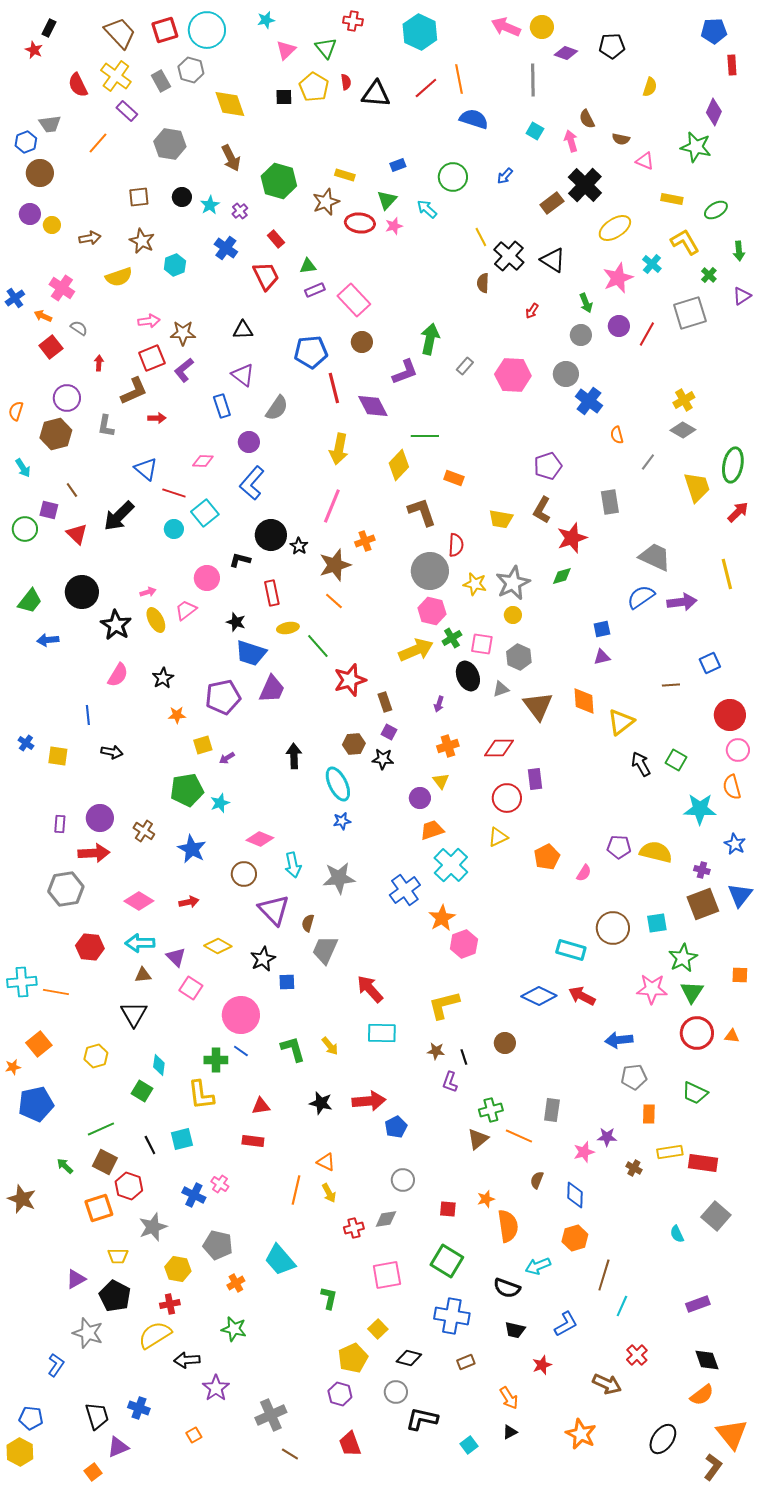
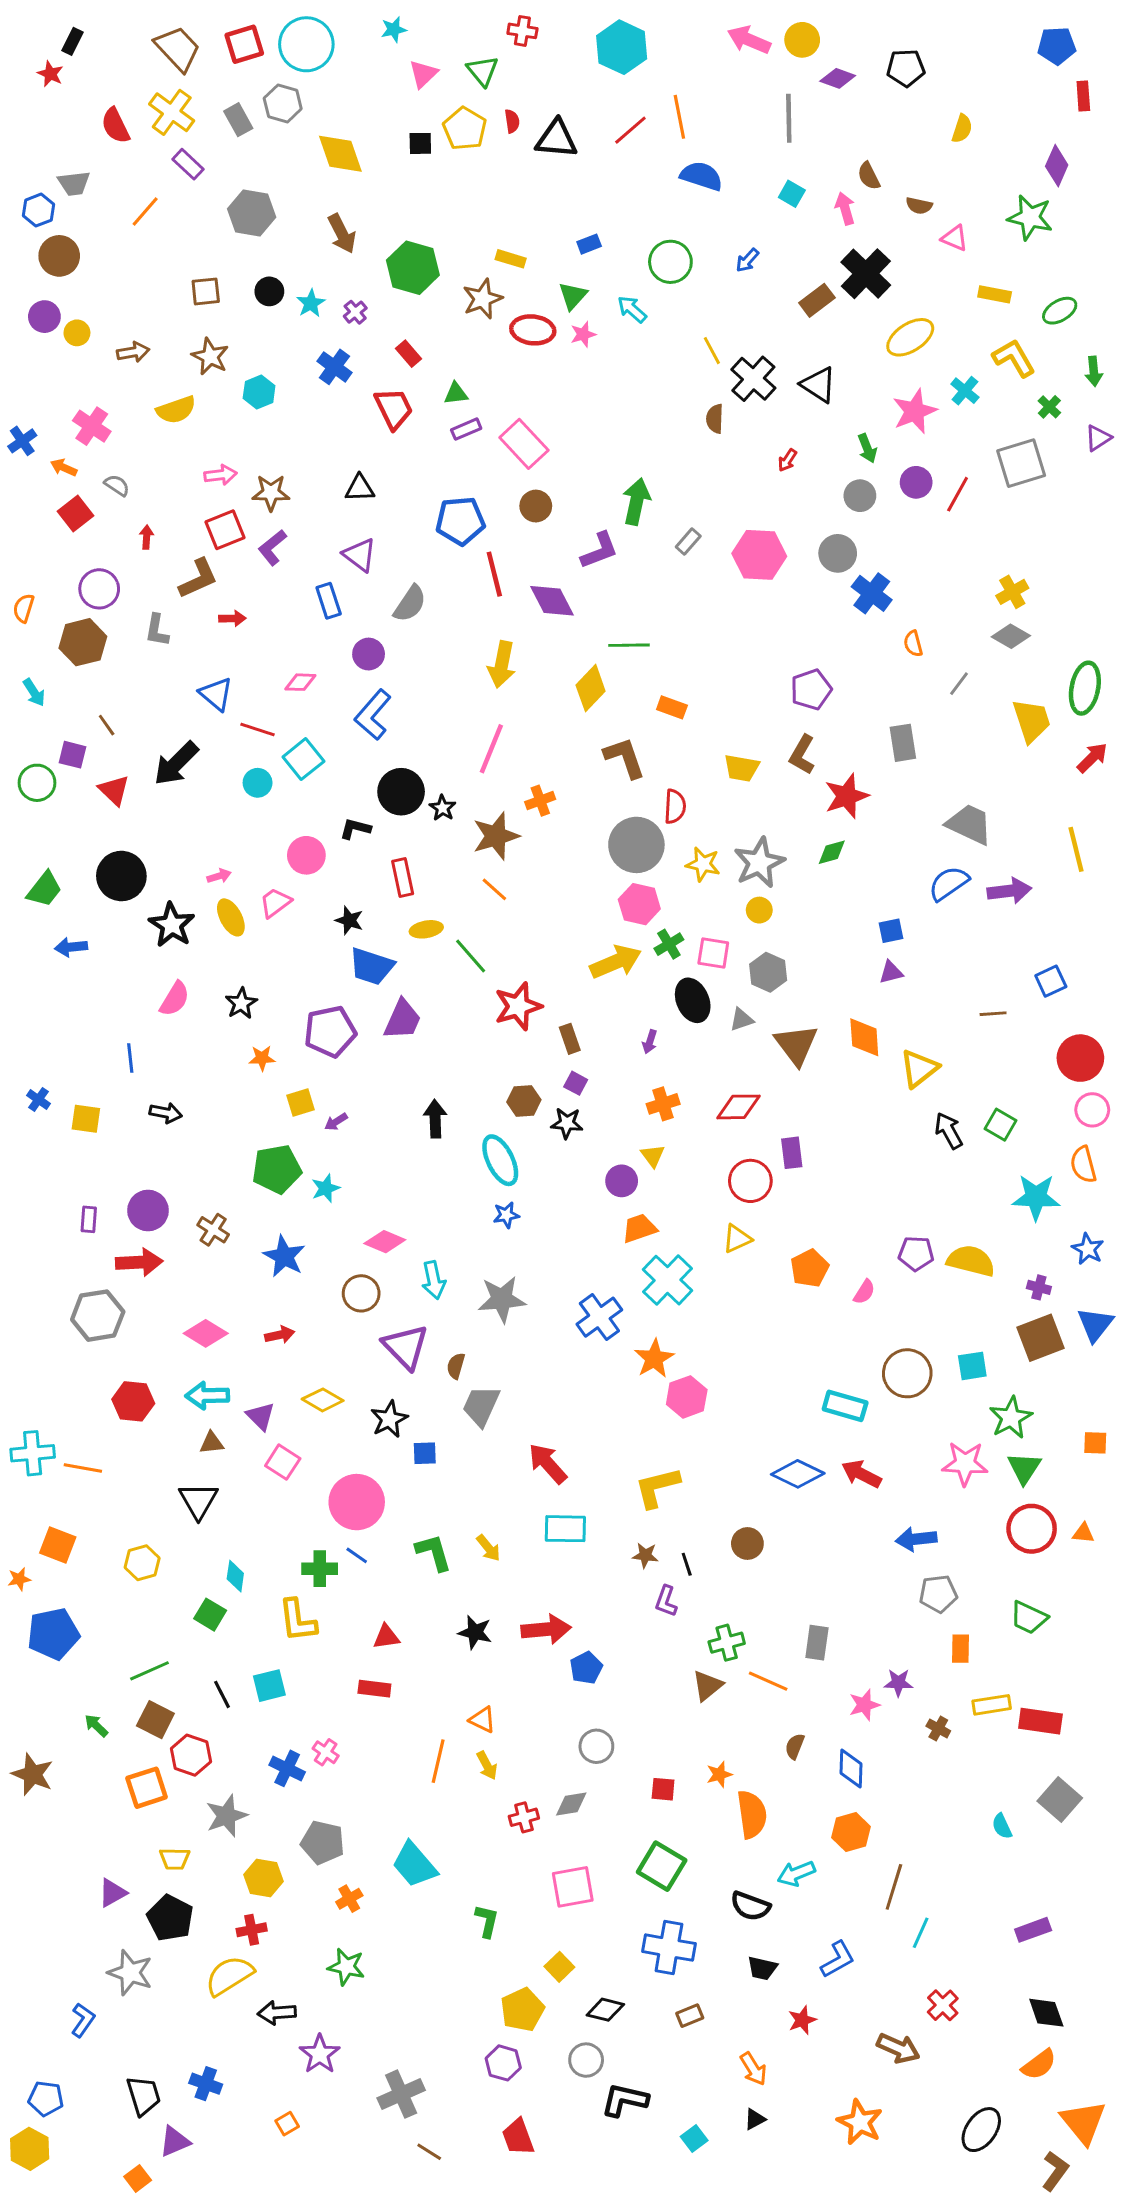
orange square: (39, 1044) -> (58, 1545), turned -30

